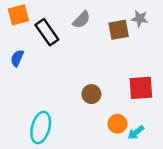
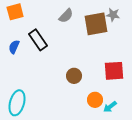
brown square: (119, 30) -> (96, 24), size x1.4
black rectangle: (47, 32) -> (38, 40), moved
cyan ellipse: (41, 127) -> (17, 103), moved

